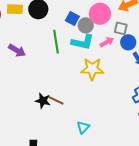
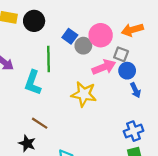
cyan L-shape: (83, 42) -> (33, 83), moved, turned 90
pink arrow: (107, 42) -> (104, 67), size x1.5
black star: (43, 101) -> (27, 143), moved

